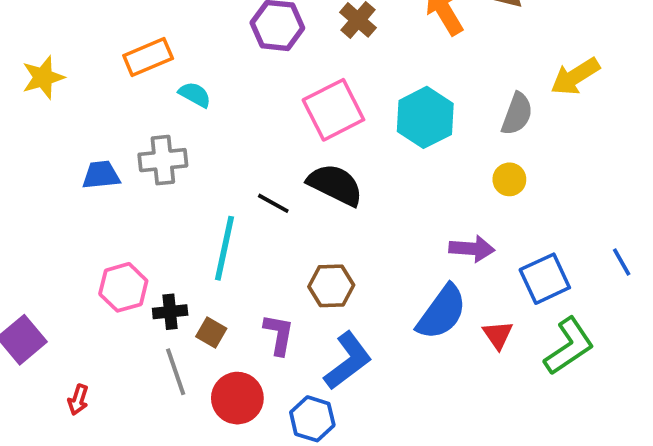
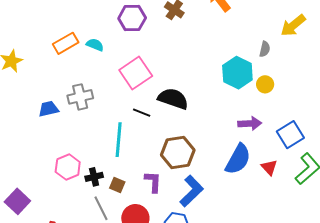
cyan semicircle: (195, 95) -> (95, 45), moved
pink square: (333, 110) -> (136, 73), moved
gray semicircle: (517, 114) -> (265, 49), size x0.7
cyan hexagon: (425, 117) -> (237, 73), moved
brown hexagon: (331, 286) -> (178, 152), size x1.4

